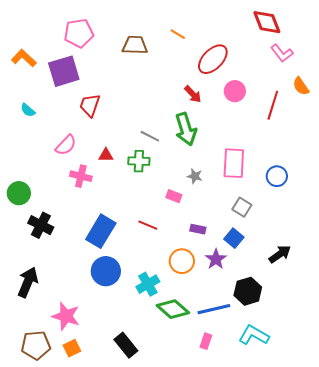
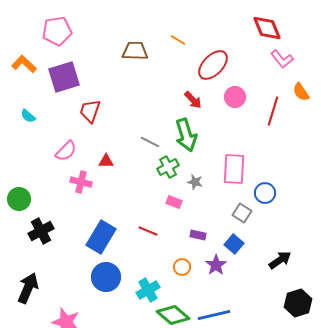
pink pentagon: (79, 33) -> (57, 31), moved
green cross: (139, 161) -> (168, 167), moved, turned -30
blue circle: (277, 176) -> (265, 193), moved
black cross: (41, 225) -> (41, 231), turned 35
orange circle: (182, 261) -> (182, 267), size x0.7
black hexagon: (248, 291) -> (298, 303), moved

